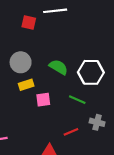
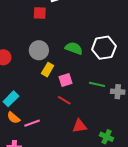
yellow rectangle: (26, 85) -> (48, 70), turned -32
green line: (77, 100) -> (97, 84), moved
red line: (71, 132) -> (64, 100), moved, turned 64

